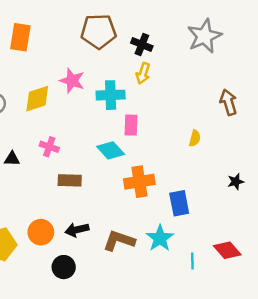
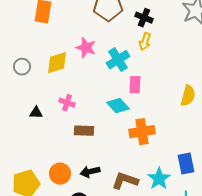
cyan cross: (111, 95) -> (118, 60), turned -30
yellow semicircle: (195, 138) -> (188, 96), size x1.5
blue rectangle: (179, 203) -> (186, 164), moved

